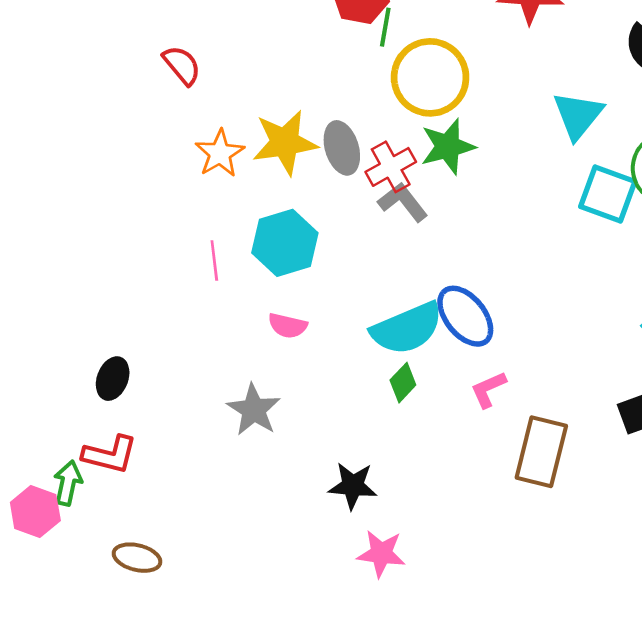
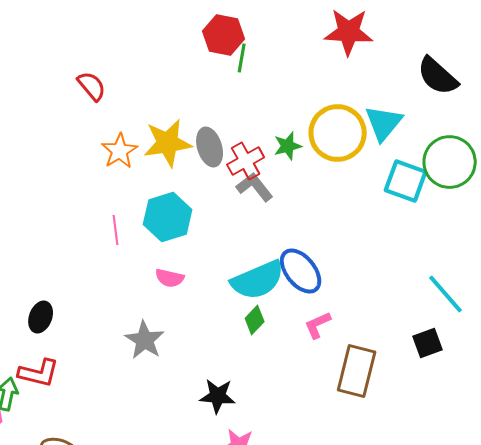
yellow circle: (430, 77) -> (338, 133), moved
green star: (448, 147) -> (288, 146), size x0.7

